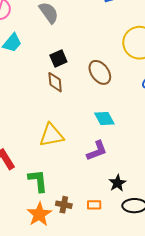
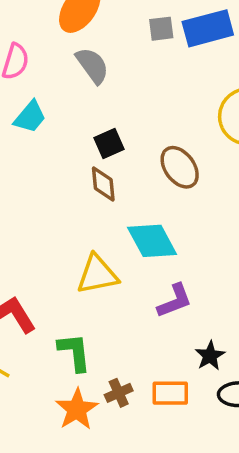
cyan diamond: (104, 119) -> (152, 241), moved, size x1.4
brown cross: (64, 205) -> (119, 393), turned -35
orange rectangle: (94, 205) -> (170, 393), size x1.5

